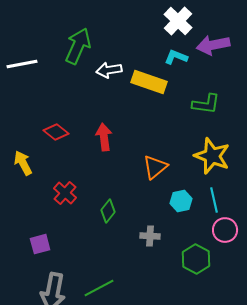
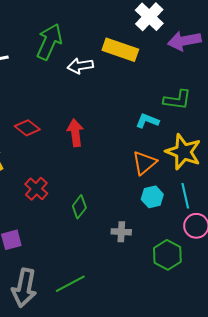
cyan L-shape: (176, 57) -> (147, 121), moved
yellow rectangle: (149, 82) -> (120, 50), moved
orange triangle: (155, 167) -> (144, 163), moved

